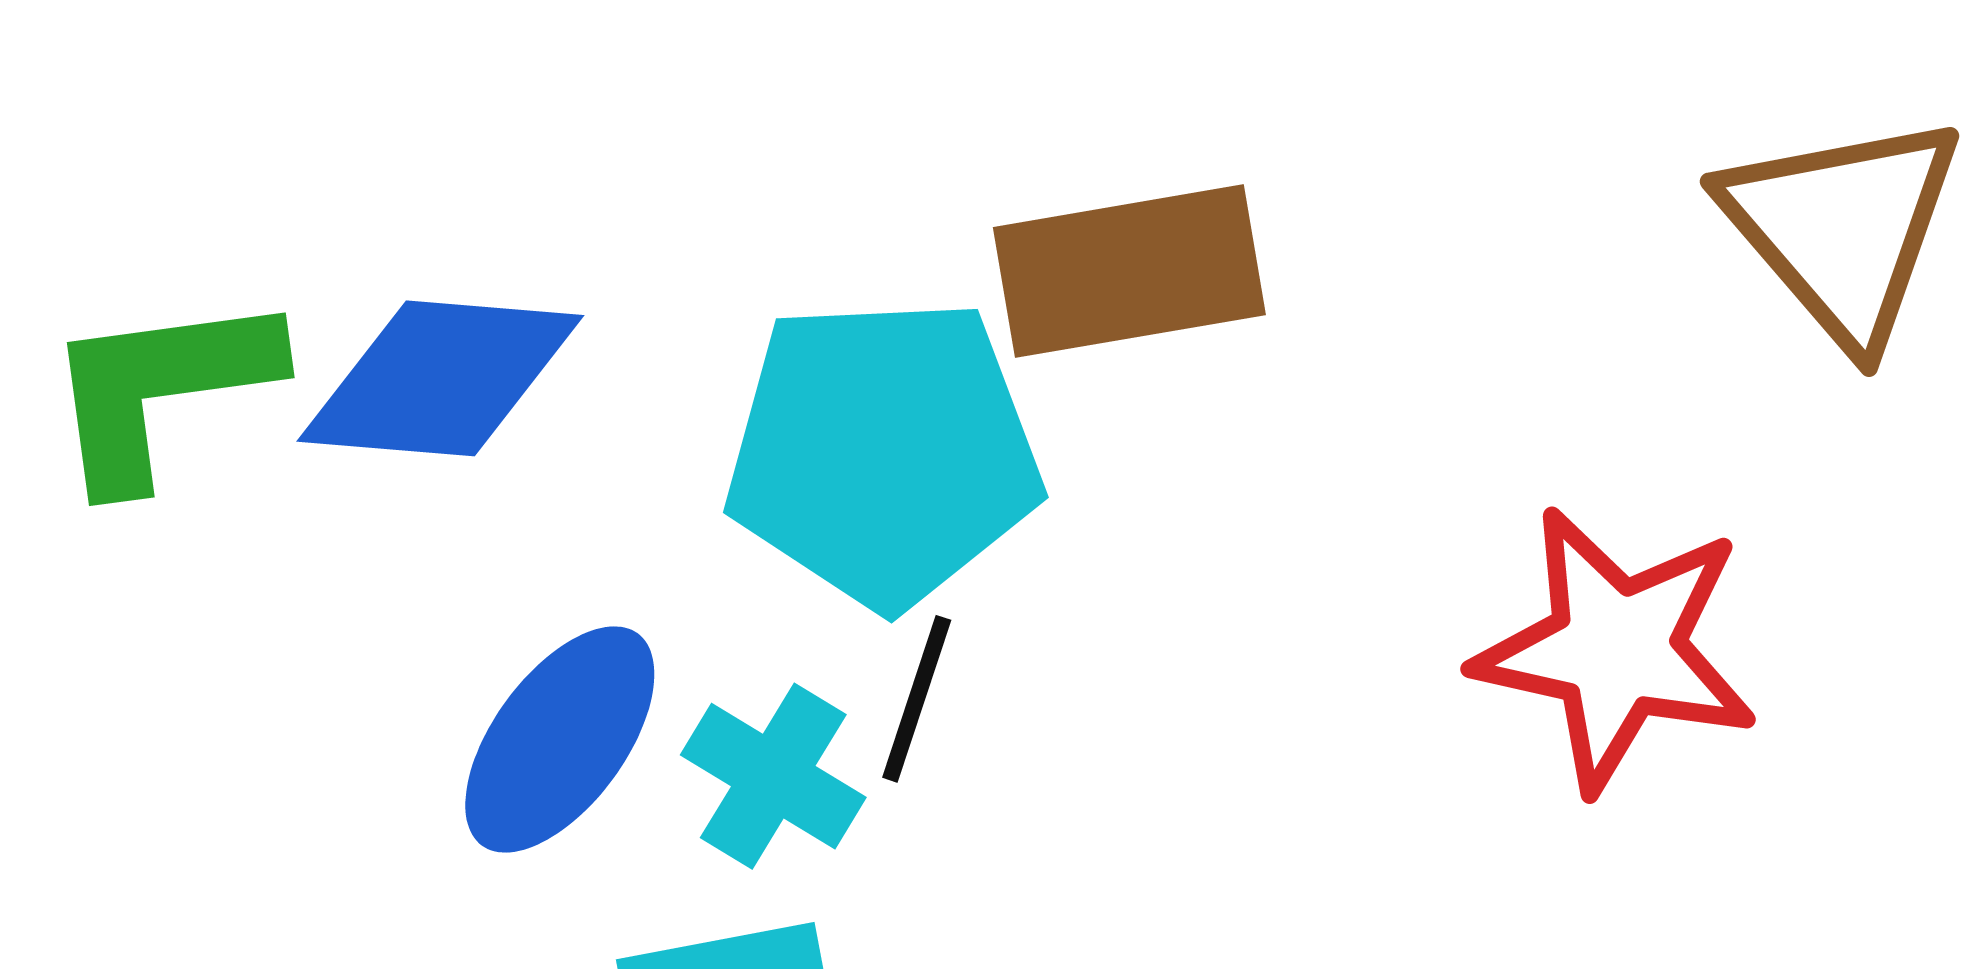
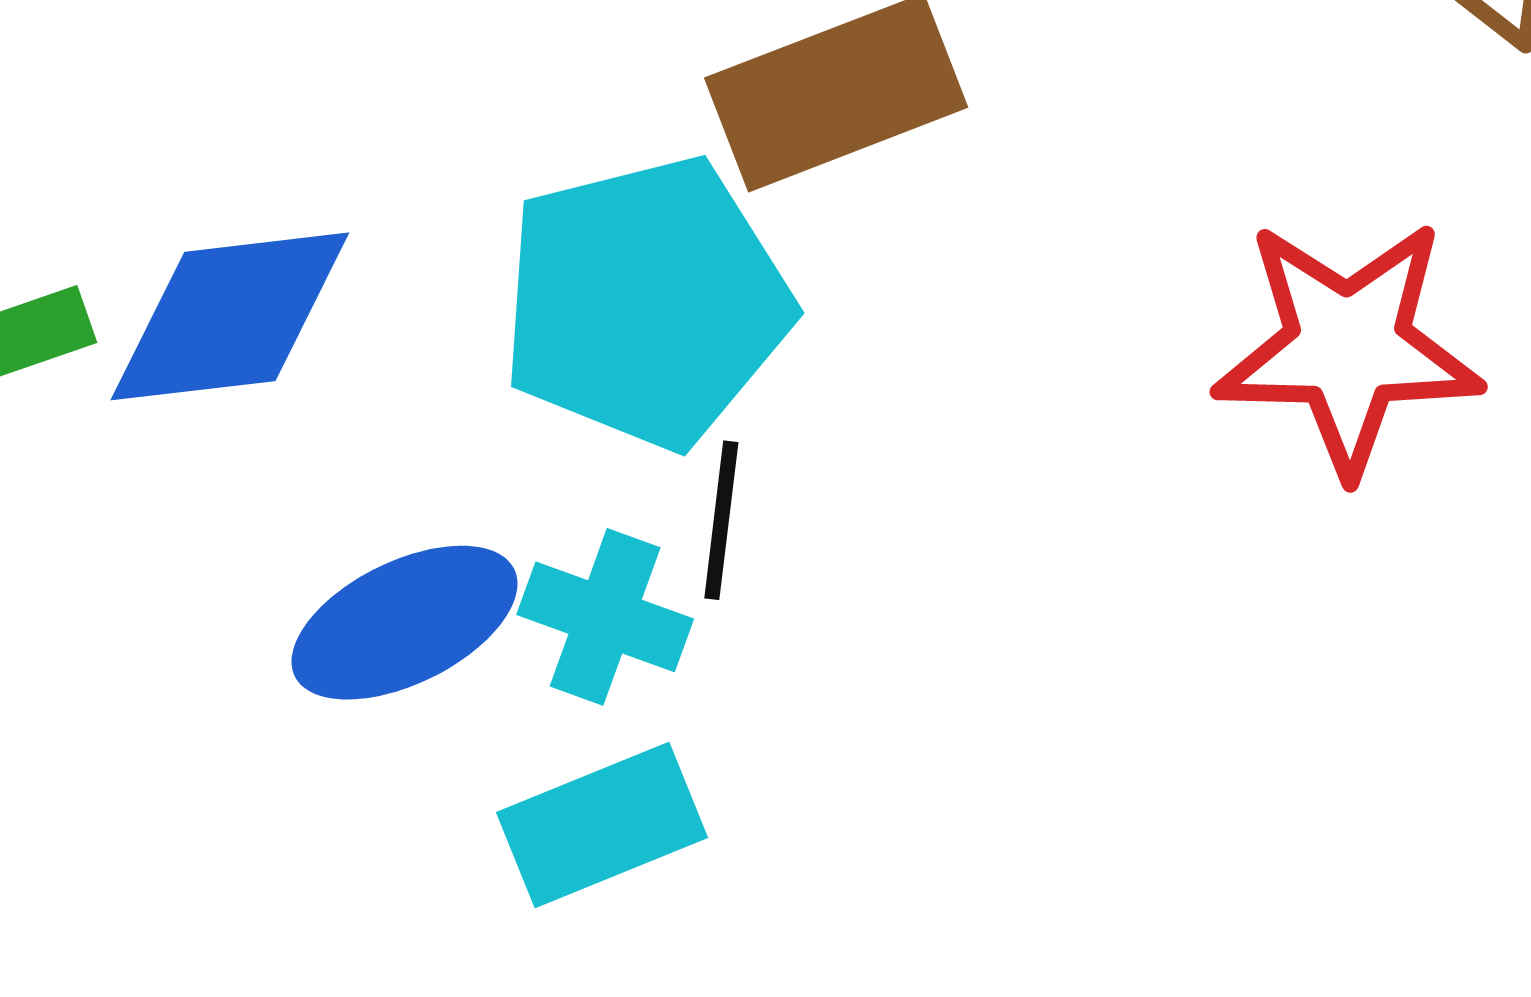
blue ellipse: (560, 740) -> (404, 623), turned 39

